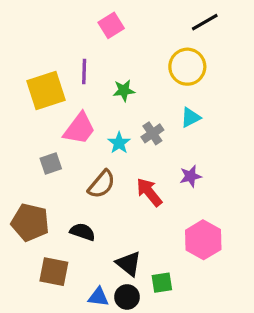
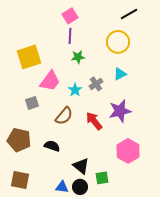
purple line: (84, 71) -> (70, 36), moved
purple star: (191, 176) -> (120, 111), size x1.6
brown square: (54, 272) -> (20, 180), moved

